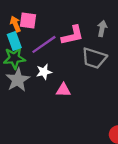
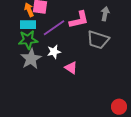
cyan rectangle: (14, 41) -> (28, 25), turned -70
pink triangle: (63, 90) -> (71, 68), turned 32

